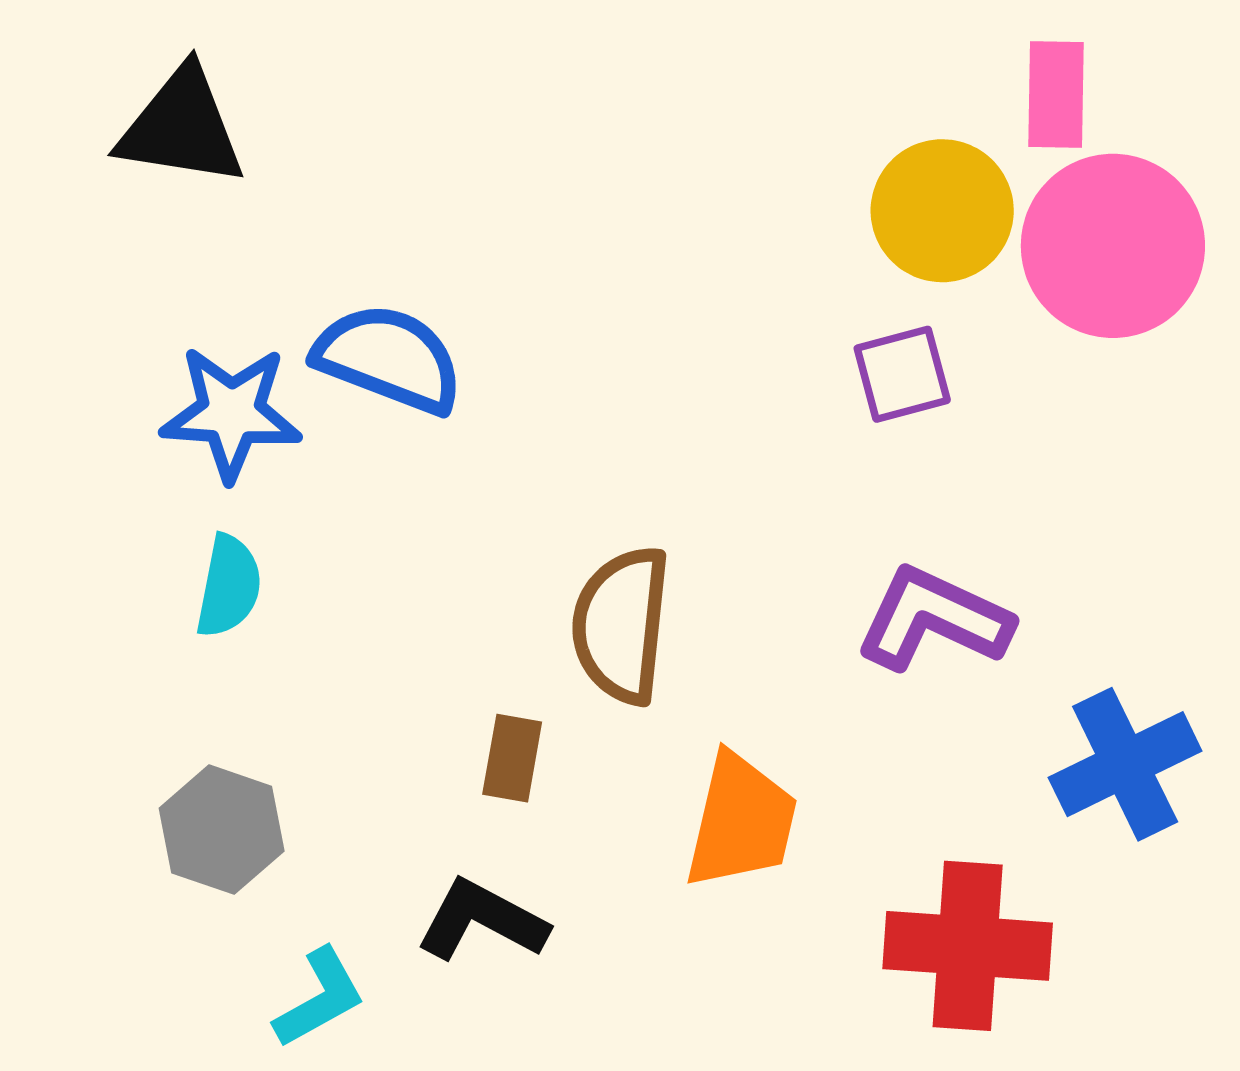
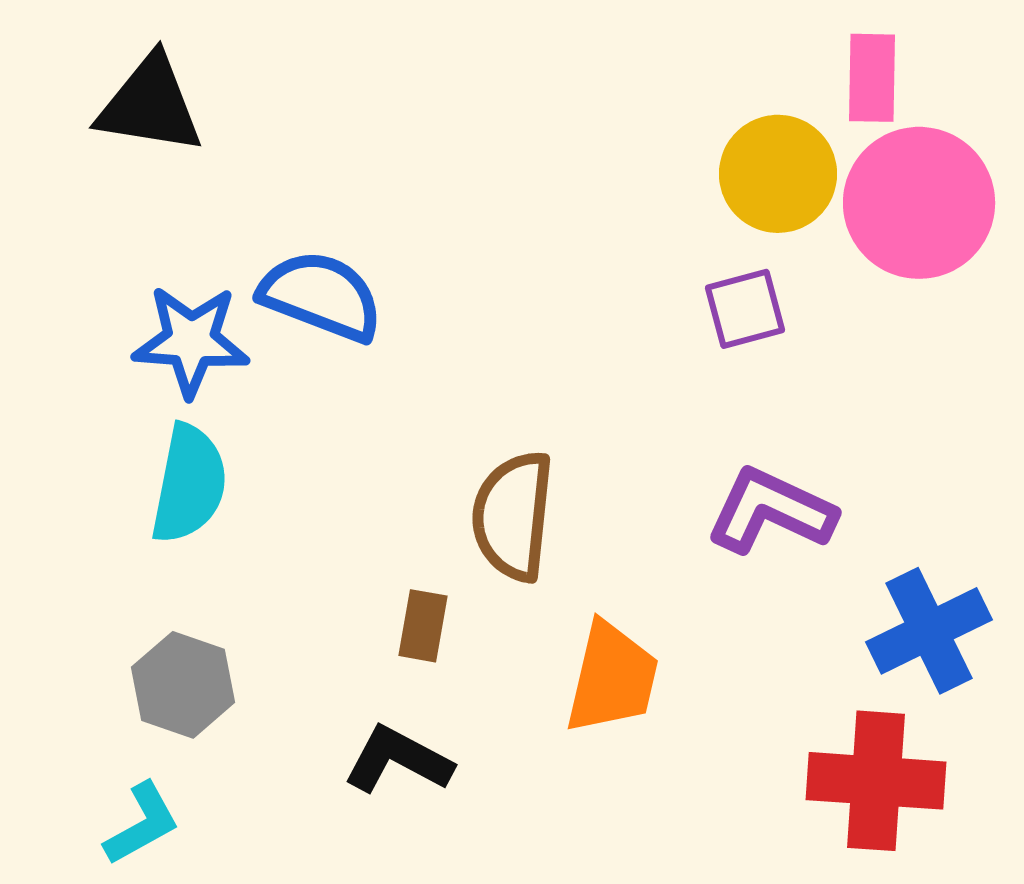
cyan semicircle: (229, 586) -> (189, 484), size x1.4
red cross: (968, 946) -> (876, 781), moved
cyan L-shape: (320, 998) -> (142, 824), moved

